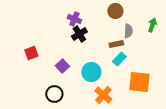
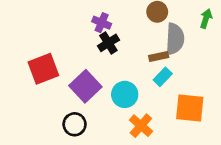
green arrow: (152, 25) -> (206, 19), moved
gray semicircle: (128, 31) -> (175, 39), size x1.6
red square: (31, 53) -> (43, 69), size x1.6
purple square: (62, 66) -> (85, 86), size x1.6

